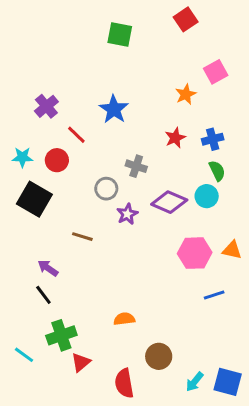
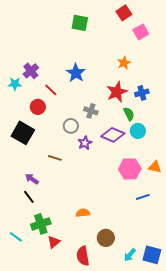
pink square: (216, 72) -> (141, 32), moved
red star: (175, 138) -> (117, 92), size x1.5
cyan star: (22, 157) -> (15, 84), moved
green semicircle: (217, 171) -> (129, 114), moved

